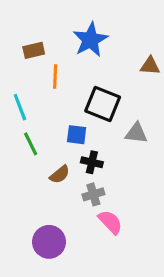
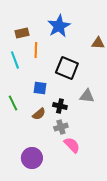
cyan line: (20, 107) -> (15, 60), moved
gray triangle: (136, 133) -> (87, 96), moved
blue square: (77, 135) -> (40, 88), moved
green line: (31, 144) -> (13, 103), moved

